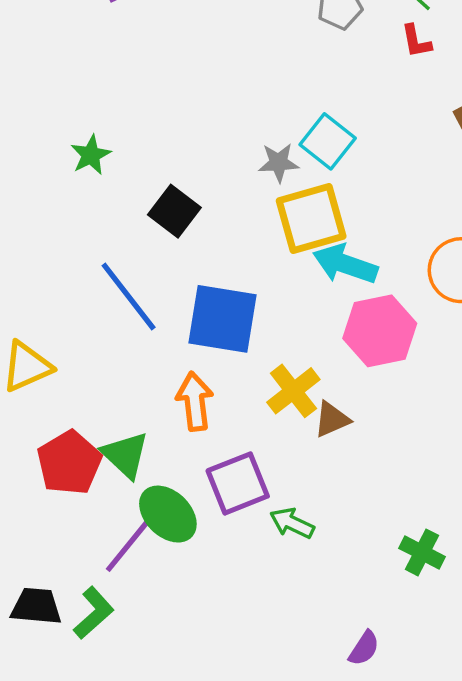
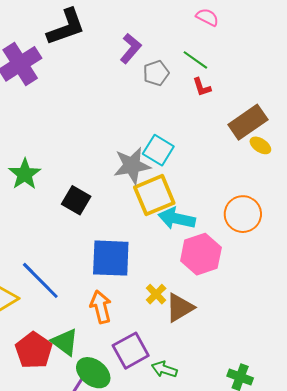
green star: (91, 155) -> (25, 174), size x1.4
gray star: (279, 163) -> (132, 166), size x1.6
blue line: (129, 296) -> (40, 280), moved
yellow cross: (293, 391) -> (156, 294), size x0.7
brown triangle: (332, 419) -> (180, 308), size x1.4

